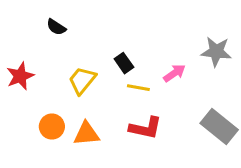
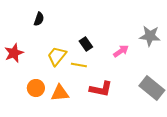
black semicircle: (56, 27) -> (39, 19), turned -104
yellow line: (138, 88) -> (79, 65), moved

